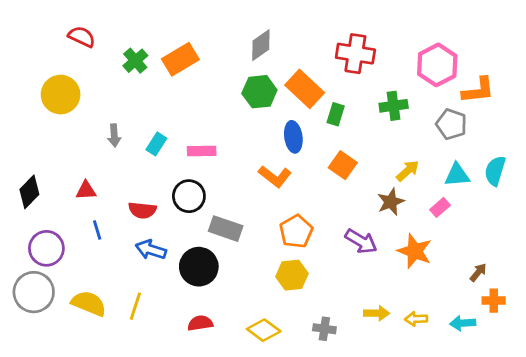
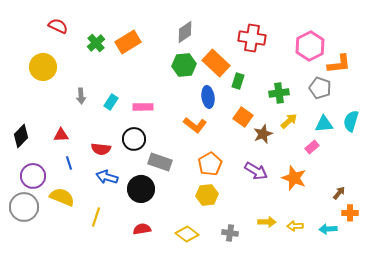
green cross: (394, 106) -> (279, 93), moved
brown star: (391, 202) -> (263, 134), moved
yellow semicircle: (89, 303) -> (62, 197), moved

